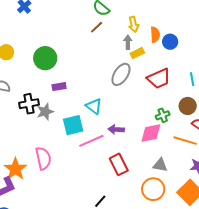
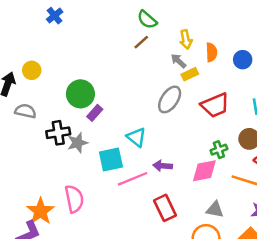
gray arrow: (128, 42) -> (179, 61), turned -48
blue circle: (170, 42) -> (243, 60), moved
green circle: (45, 58) -> (80, 94), moved
purple rectangle: (59, 87) -> (95, 113), turned -40

